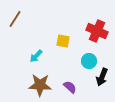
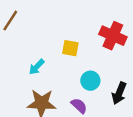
cyan circle: (89, 61) -> (90, 81), moved

